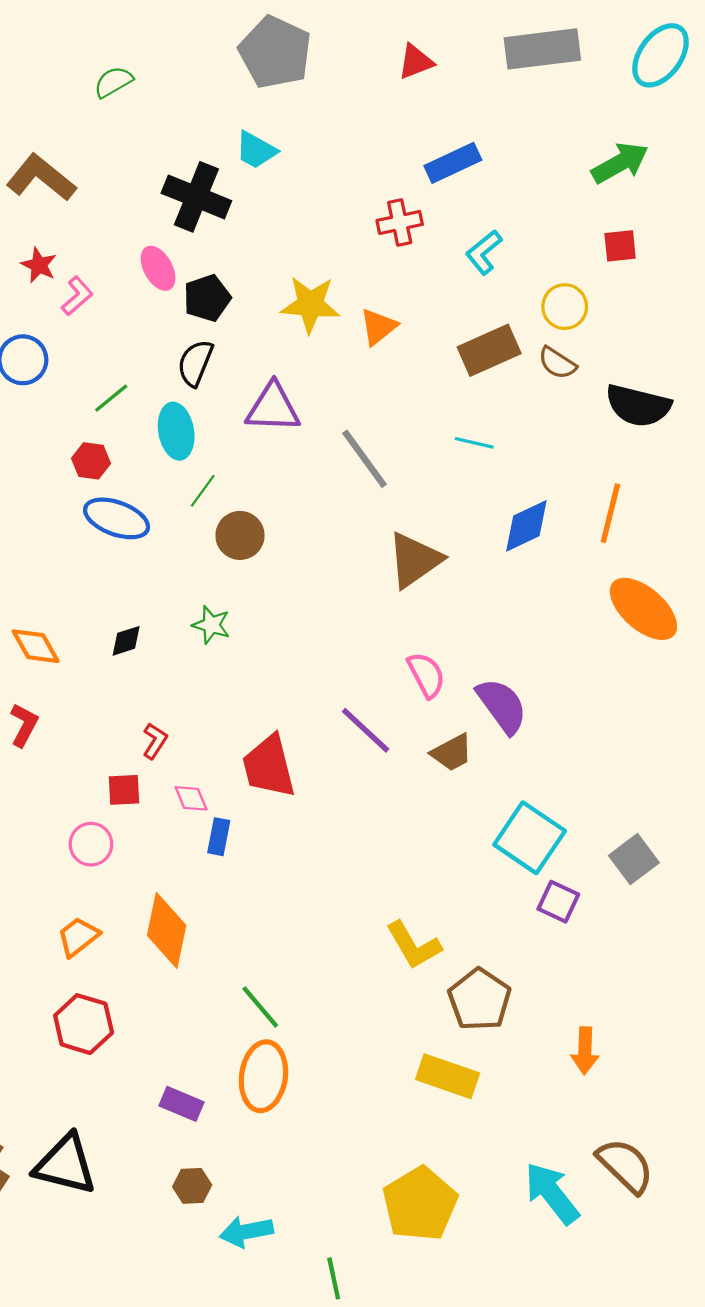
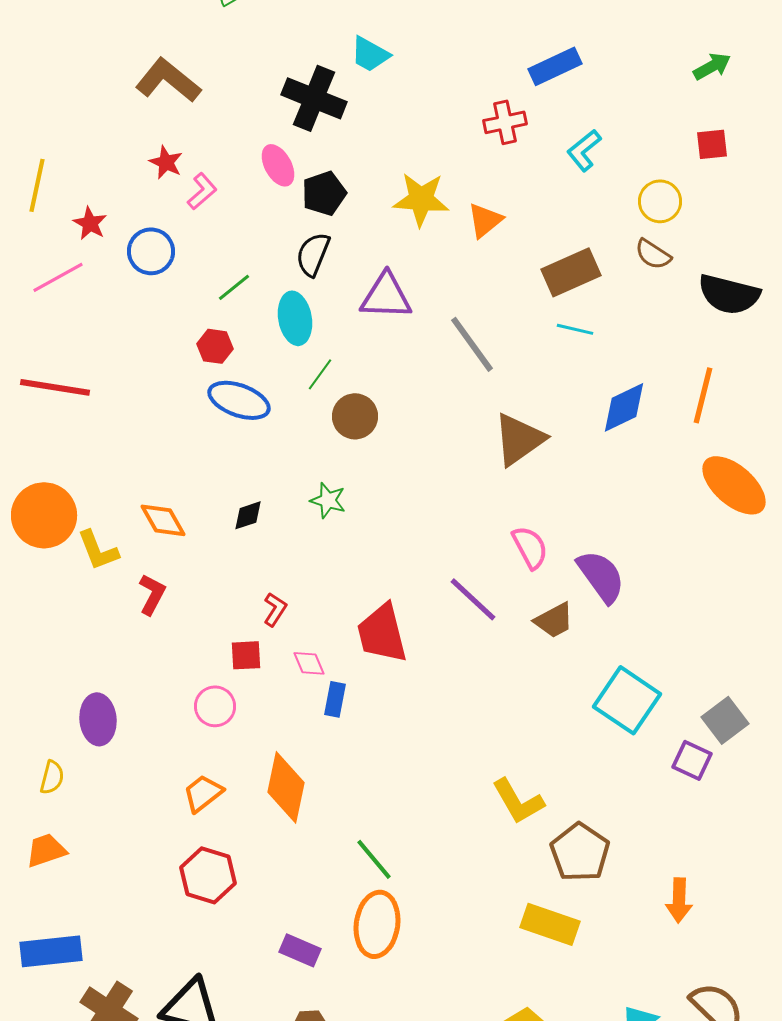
green arrow: (620, 163) -> (712, 66), size x0.7
brown rectangle: (489, 350) -> (571, 272), moved
purple square: (558, 902) -> (692, 760), moved

